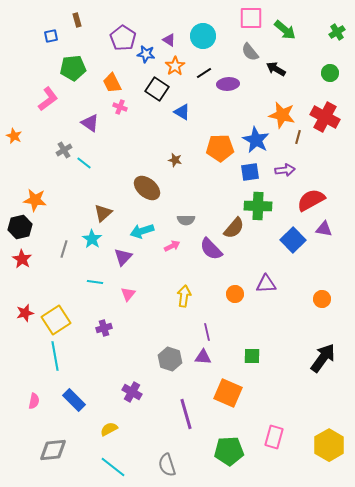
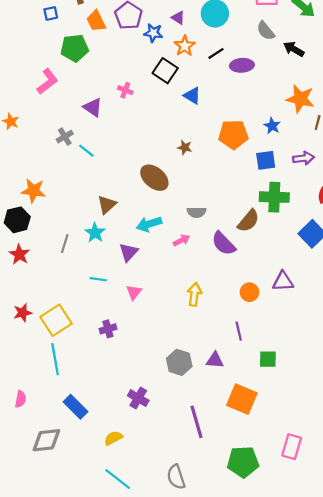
orange trapezoid: (112, 83) -> (96, 21), moved
blue star: (256, 140) -> (272, 126), size x0.6
purple line: (207, 332) -> (239, 331), moved
pink semicircle: (34, 401) -> (20, 399), moved
gray diamond: (53, 450) -> (46, 440), moved

